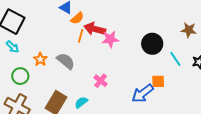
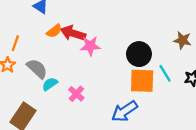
orange semicircle: (77, 18) -> (54, 31), moved
orange line: (81, 36) -> (15, 43), moved
orange square: (158, 81) -> (142, 81), moved, size x1.6
cyan semicircle: (81, 102) -> (50, 84), moved

